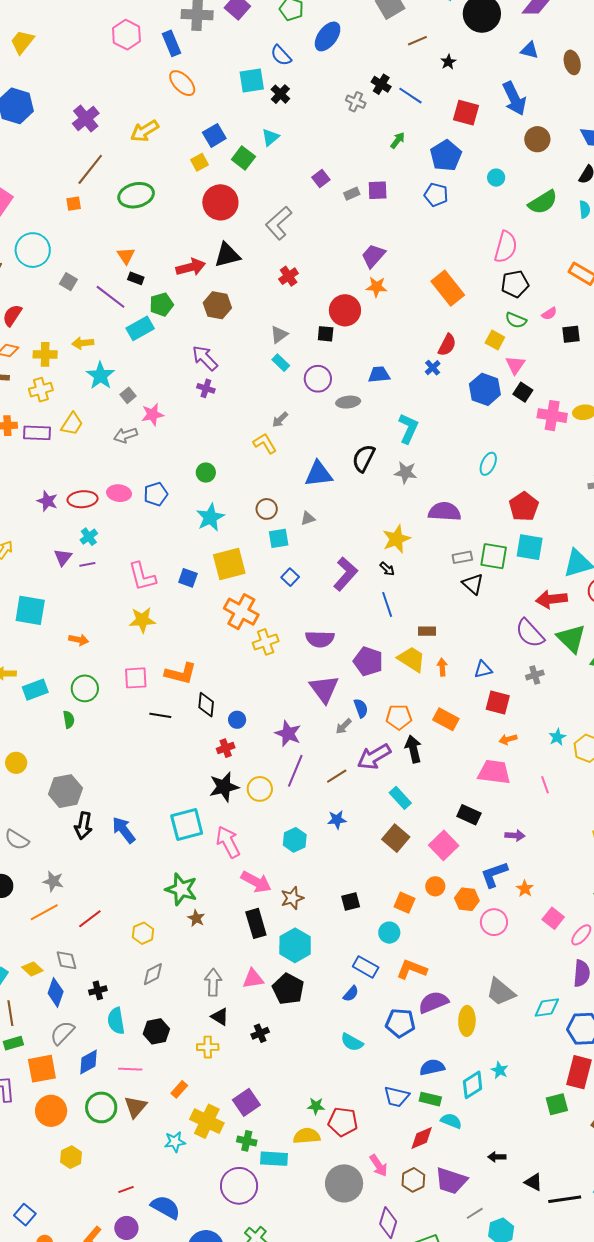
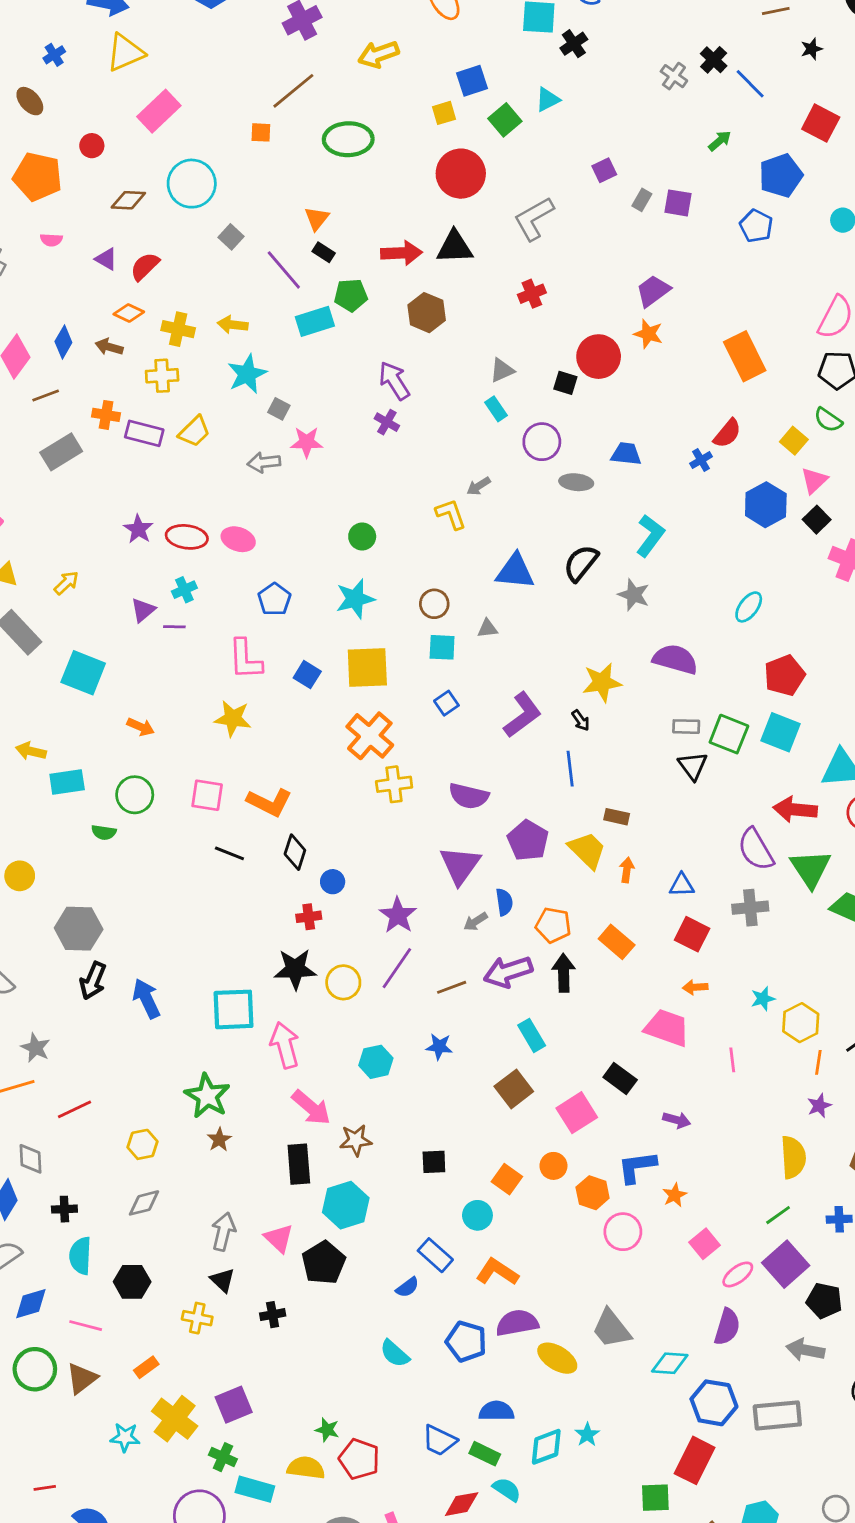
gray rectangle: (352, 194) -> (642, 200), turned -49
gray square: (128, 395) -> (279, 409), turned -35
blue pentagon: (156, 494) -> (274, 599), moved, turned -30
gray cross: (535, 675) -> (750, 908), size x1.4
green semicircle: (69, 720) -> (104, 832), turned 96
pink triangle: (253, 979) -> (279, 1238), turned 40
yellow ellipse: (467, 1021) -> (557, 1358), turned -72

